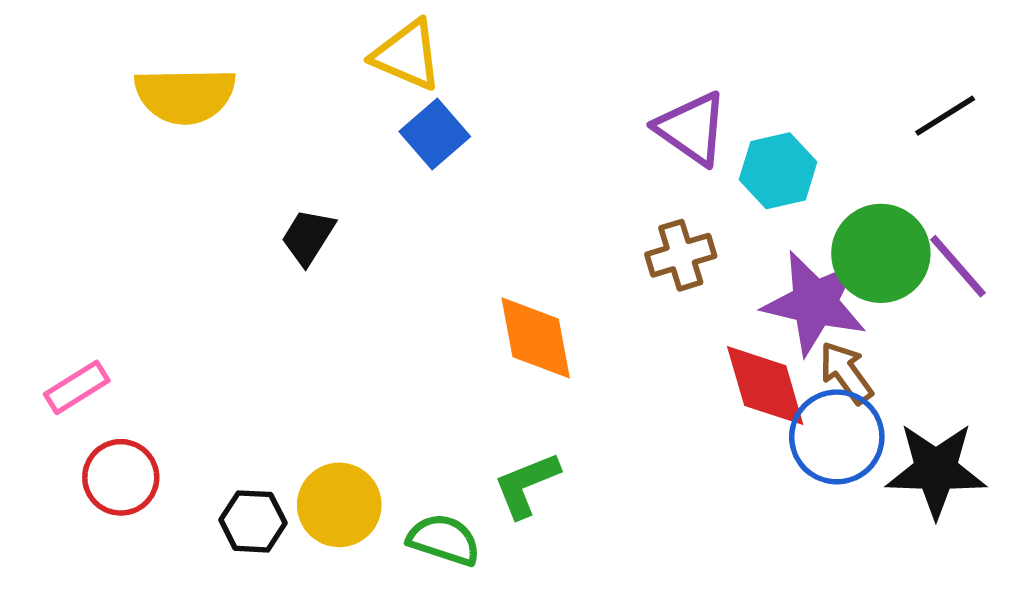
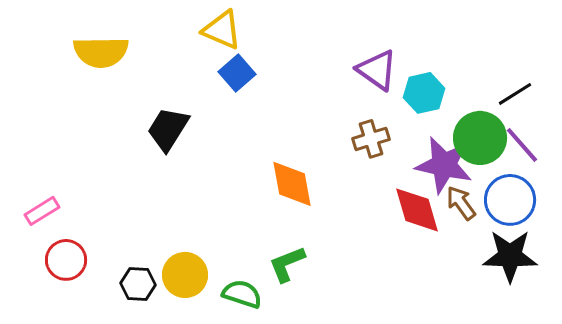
black line: (945, 116) -> (515, 94), moved
black trapezoid: (308, 237) -> (168, 129), size x1.4
blue circle: (837, 437) -> (510, 200), moved

